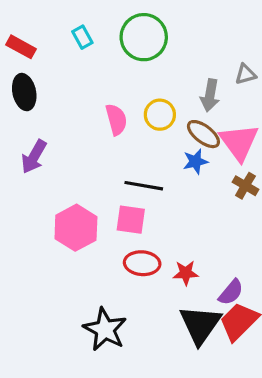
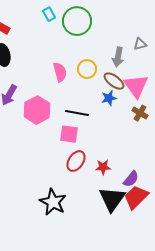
cyan rectangle: (82, 37) -> (49, 14), moved
pink hexagon: (76, 228) -> (37, 110), moved
red ellipse: (142, 263) -> (76, 161), turned -60

